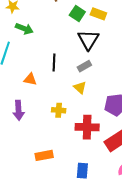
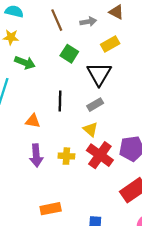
green square: (77, 14) -> (69, 54), moved
yellow rectangle: (98, 14) -> (110, 44), turned -49
purple arrow: (19, 110) -> (36, 155), moved
red cross: (87, 127) -> (100, 155), moved, turned 35

